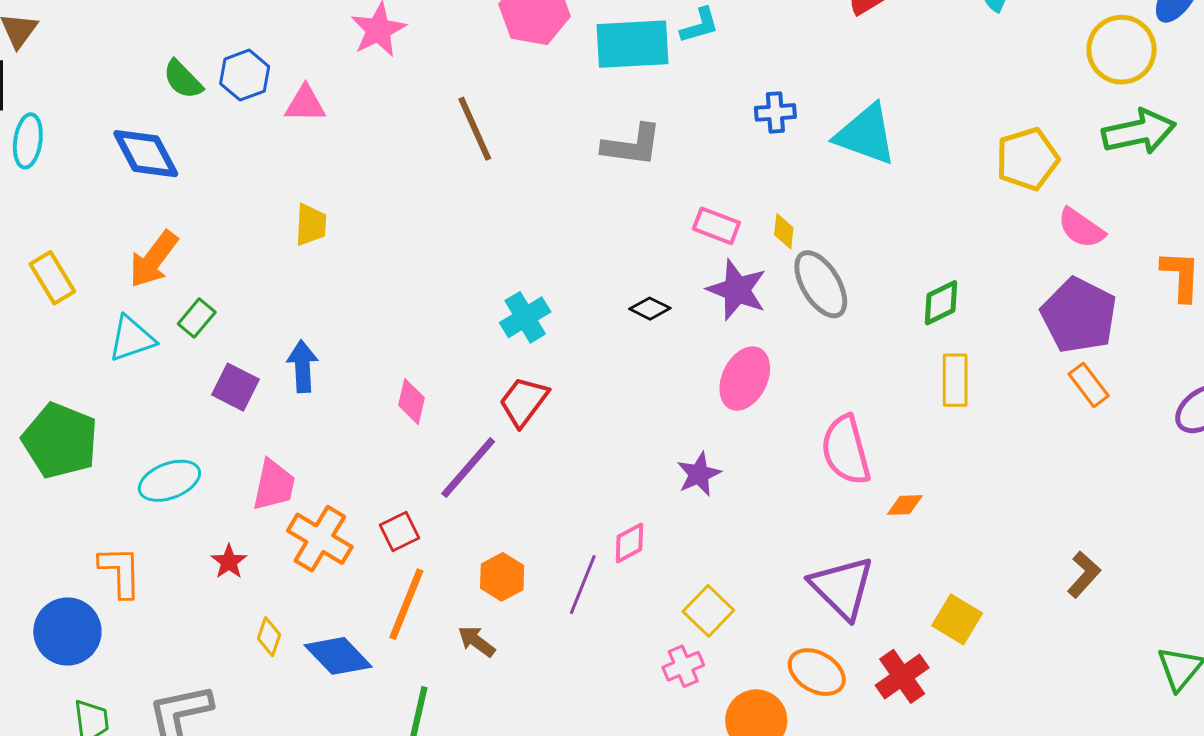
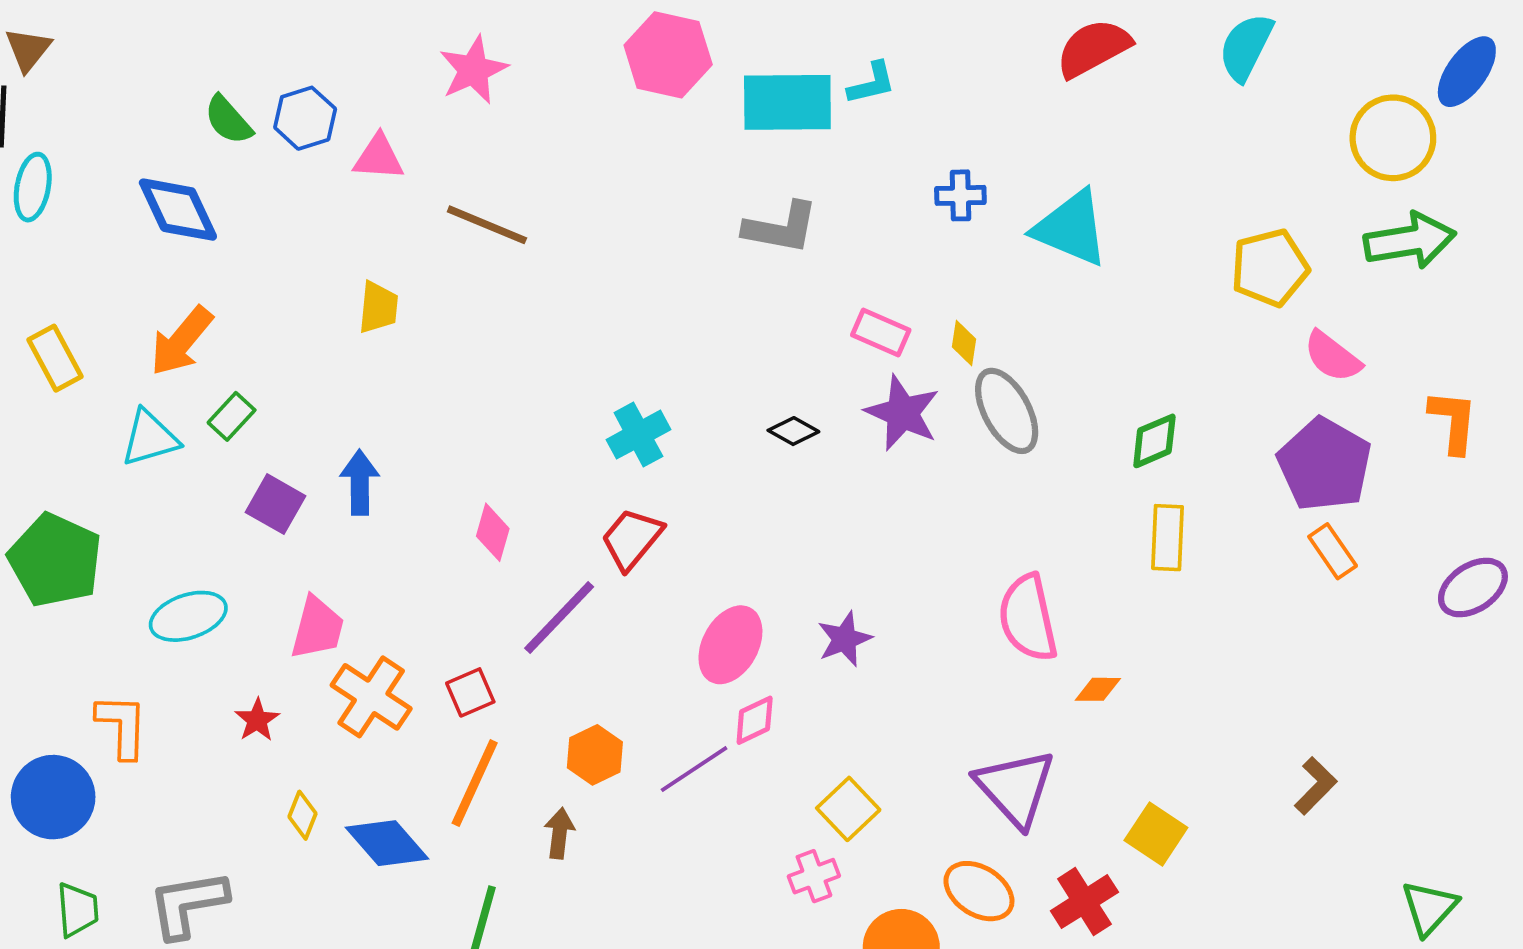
brown line: (475, 129) -> (487, 225), moved, turned -46
pink ellipse: (745, 379) -> (730, 645), moved
purple line: (583, 585) -> (694, 769), turned 32
brown arrow: (477, 641) -> (559, 833), turned 57

